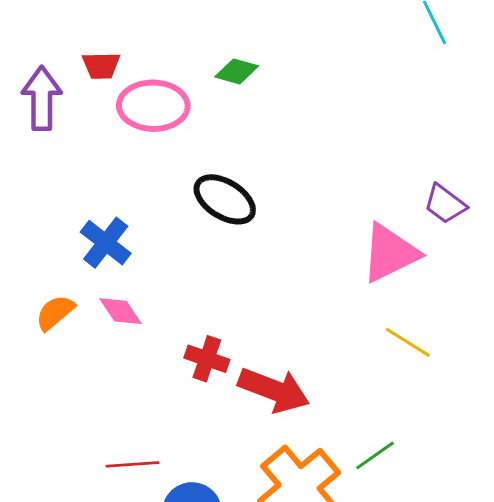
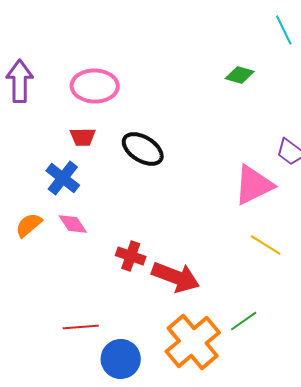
red trapezoid: (101, 66) -> (83, 137), moved
green diamond: (237, 71) -> (240, 75), moved

